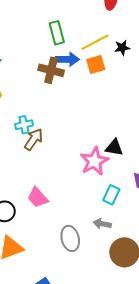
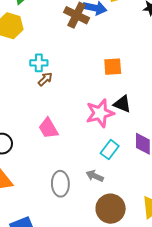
orange square: (96, 65) -> (113, 67), moved
brown arrow: (34, 139) -> (45, 79), size x0.7
pink trapezoid: (38, 197) -> (48, 128), moved

